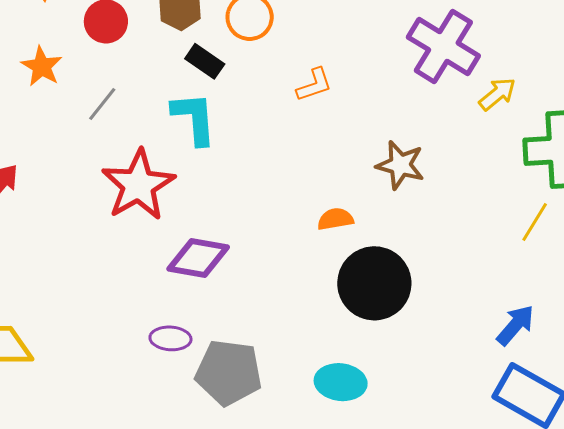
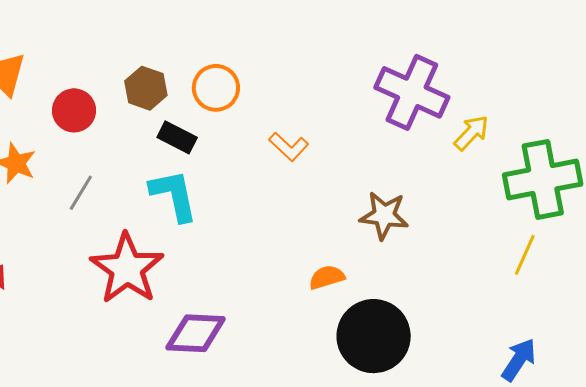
orange L-shape: (314, 85) -> (289, 147), turned 69

